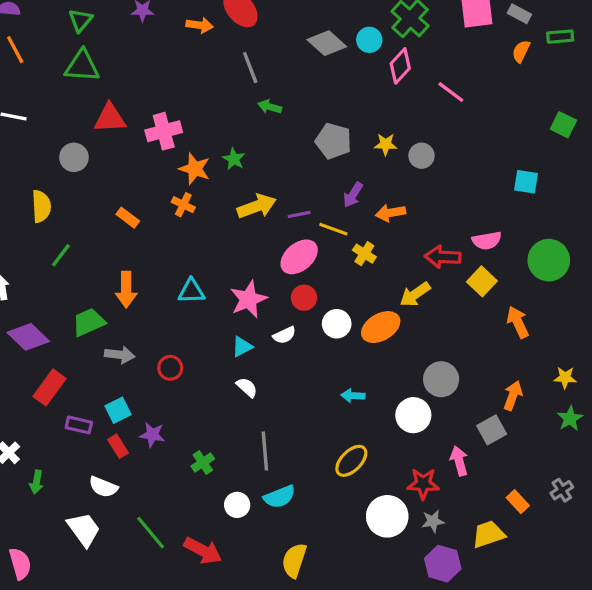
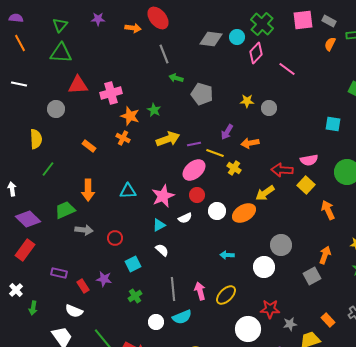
gray diamond: (327, 43) -> (211, 39), turned -35
gray pentagon: (333, 141) -> (202, 94), moved
red rectangle: (49, 387) -> (25, 250), moved
cyan square: (118, 410) -> (133, 264), moved
pink arrow: (459, 461) -> (200, 291), moved
gray star: (433, 521) -> (290, 324), moved

